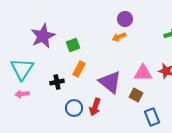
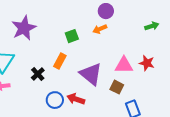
green square: (73, 45) -> (72, 36), moved
black cross: (57, 82) -> (38, 74), turned -32
red arrow: (95, 107) -> (76, 99), turned 90

